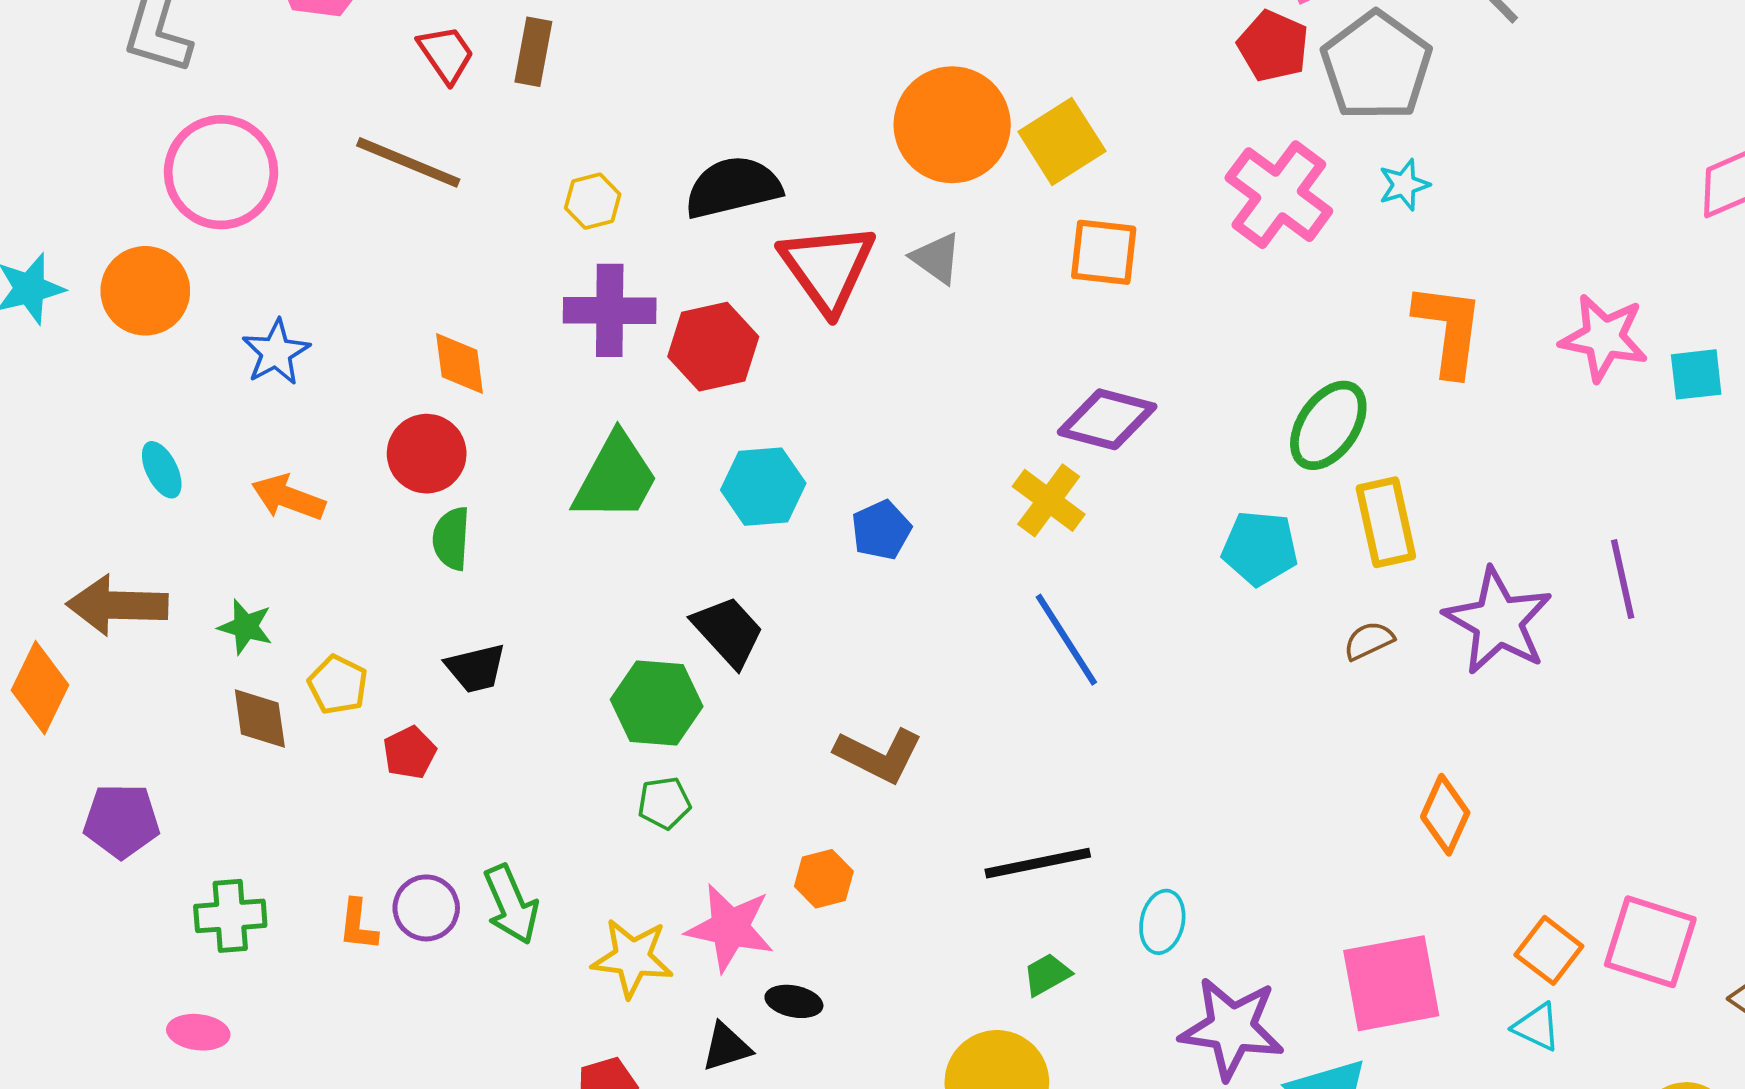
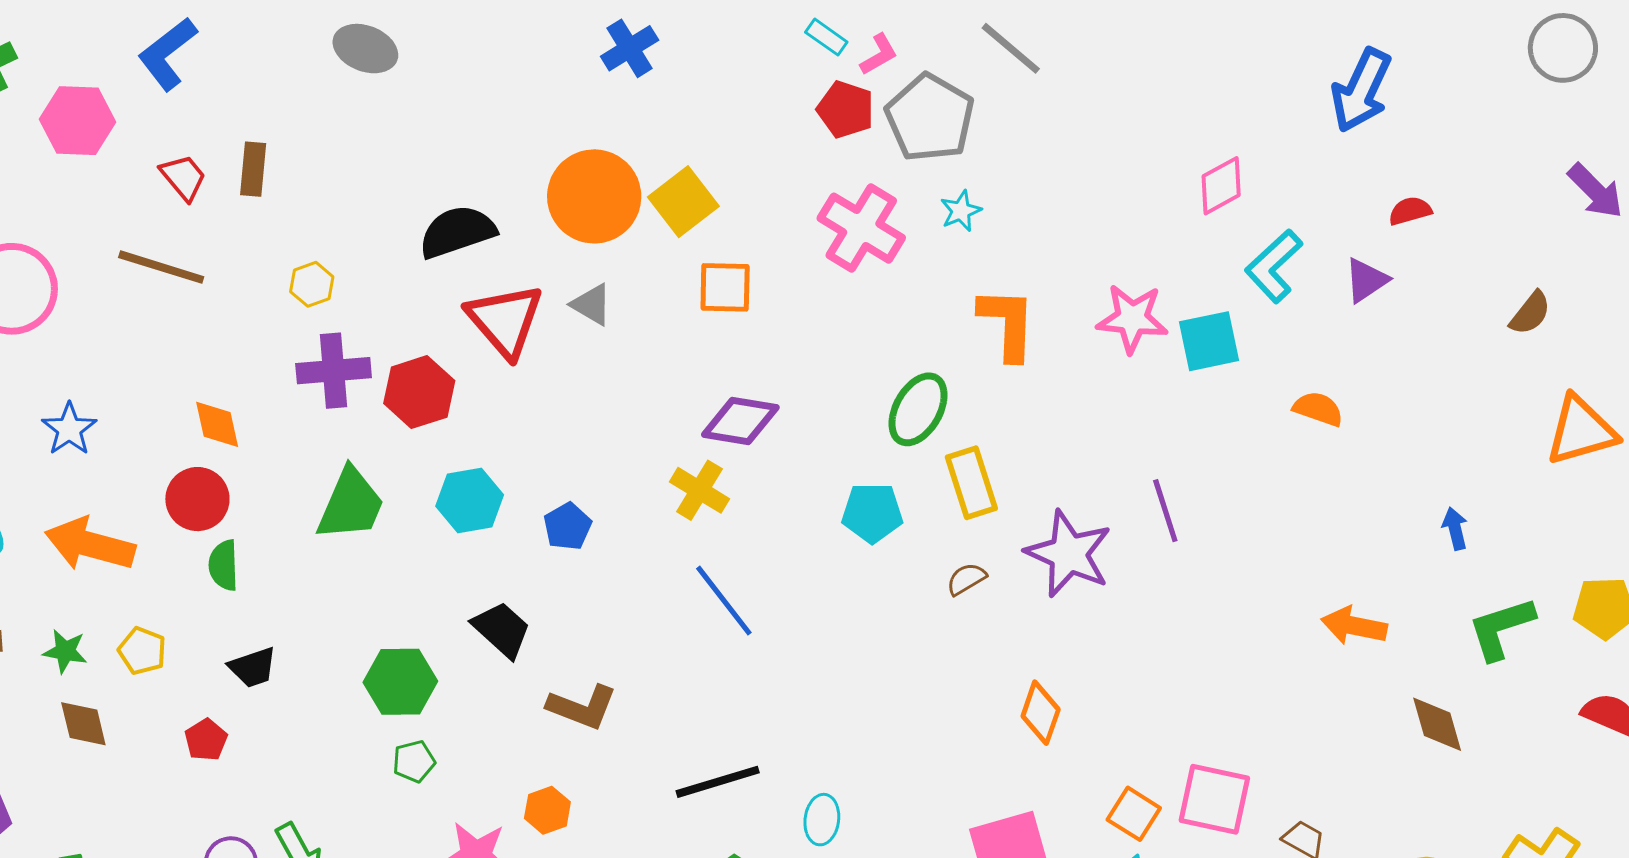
black semicircle: (733, 187) -> (457, 232), moved
cyan square: (1696, 374) -> (1209, 341), size x1.4
orange arrow: (288, 497) -> (90, 544), size x1.5
black trapezoid: (728, 631) -> (502, 630), moved
yellow pentagon: (338, 685) -> (142, 651), moved

